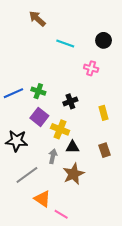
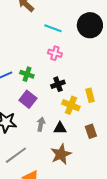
black circle: (104, 40) -> (90, 25), size x1.6
pink cross: (91, 68) -> (55, 53), moved
yellow cross: (60, 129) -> (71, 105), moved
gray arrow: (53, 156) -> (41, 124), moved

